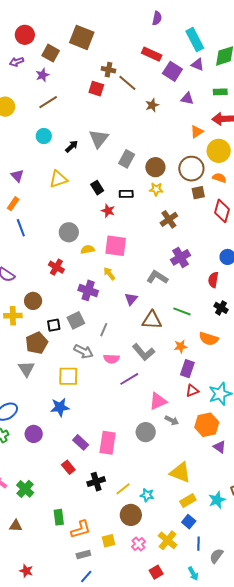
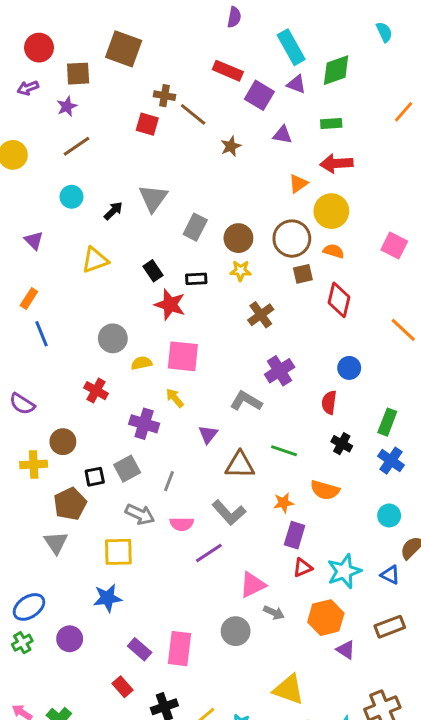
brown square: (51, 53) -> (78, 74), turned -30
purple triangle: (17, 176) -> (34, 241), moved
red star: (108, 211) -> (170, 305), size x1.5

